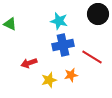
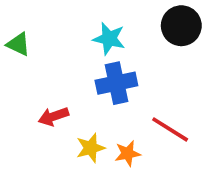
red line: (92, 57) -> (170, 129), moved
orange star: (71, 75) -> (128, 153), moved

